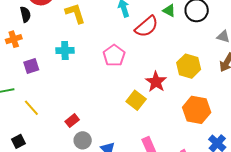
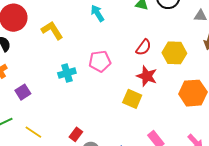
red semicircle: (147, 27) -> (144, 47), moved, size x0.7
cyan cross: (65, 51) -> (67, 73), moved
pink pentagon: (114, 55) -> (100, 61), turned -30

